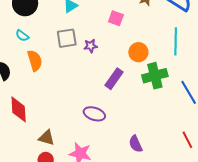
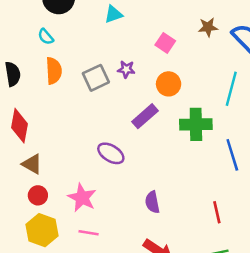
gray square: (67, 38) -> (96, 78), moved, turned -30
orange circle: (138, 52) -> (169, 84), moved
brown triangle: (46, 138) -> (32, 164), moved

